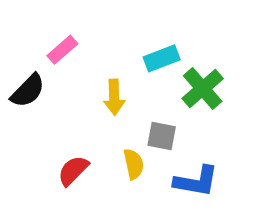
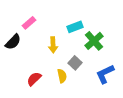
gray square: (162, 136) -> (75, 63), turned 32
blue L-shape: (196, 181) -> (105, 74), moved, turned 145

